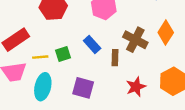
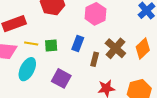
blue rectangle: (92, 45) -> (78, 44), turned 49

